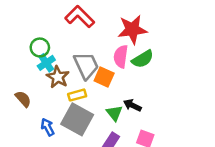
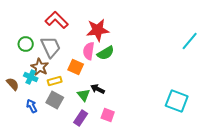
cyan cross: (46, 63) -> (31, 77), moved, turned -32
gray trapezoid: (86, 65) -> (51, 47), moved
gray square: (77, 119) -> (55, 100), size x0.7

